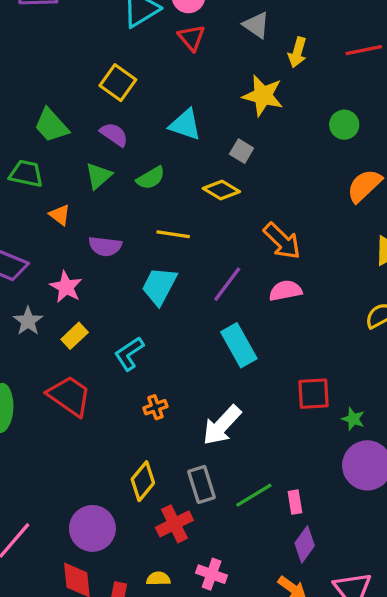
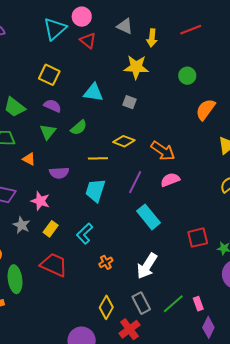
yellow diamond: (221, 190) -> (124, 141), moved

